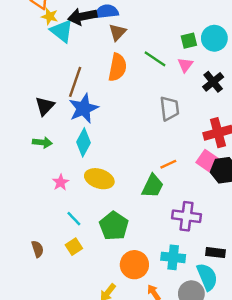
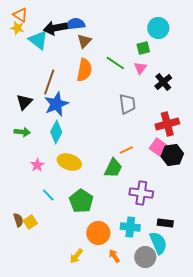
yellow star: (50, 16) -> (17, 28), moved
cyan circle: (214, 38) -> (158, 28), moved
yellow square: (74, 247) -> (30, 222), moved

